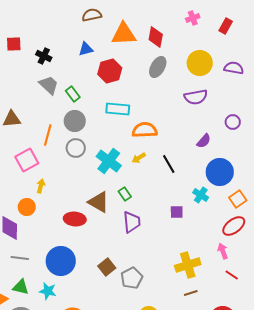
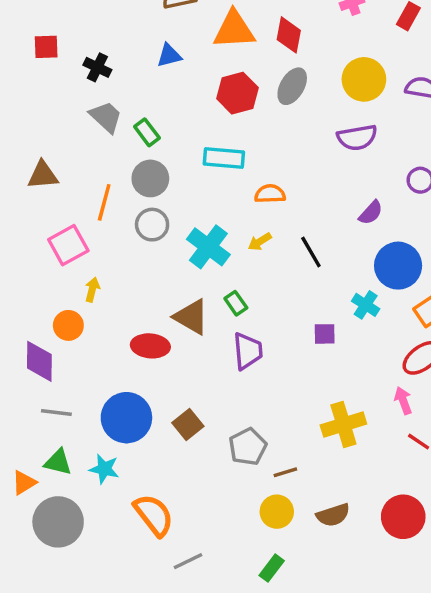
red hexagon: (110, 71) -> (237, 93), moved
orange semicircle: (145, 130) -> (270, 194), size x0.7
brown square: (107, 267) -> (188, 425), moved
brown line: (191, 293) -> (285, 472), moved

